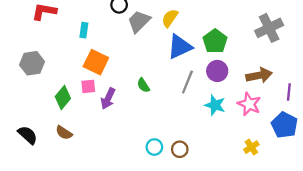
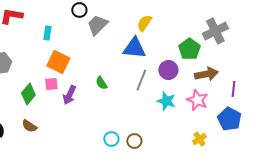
yellow semicircle: (170, 18) -> (144, 23), moved
green pentagon: (215, 41) -> (189, 49), moved
blue triangle: (180, 47) -> (134, 48), turned 30

